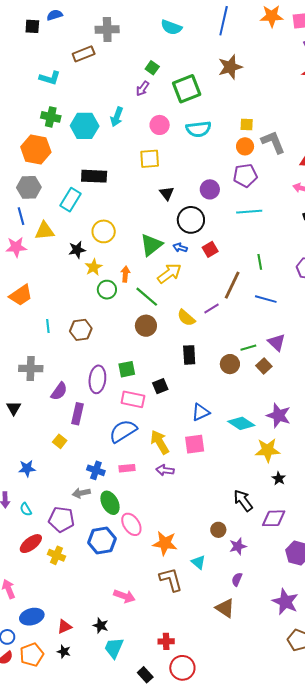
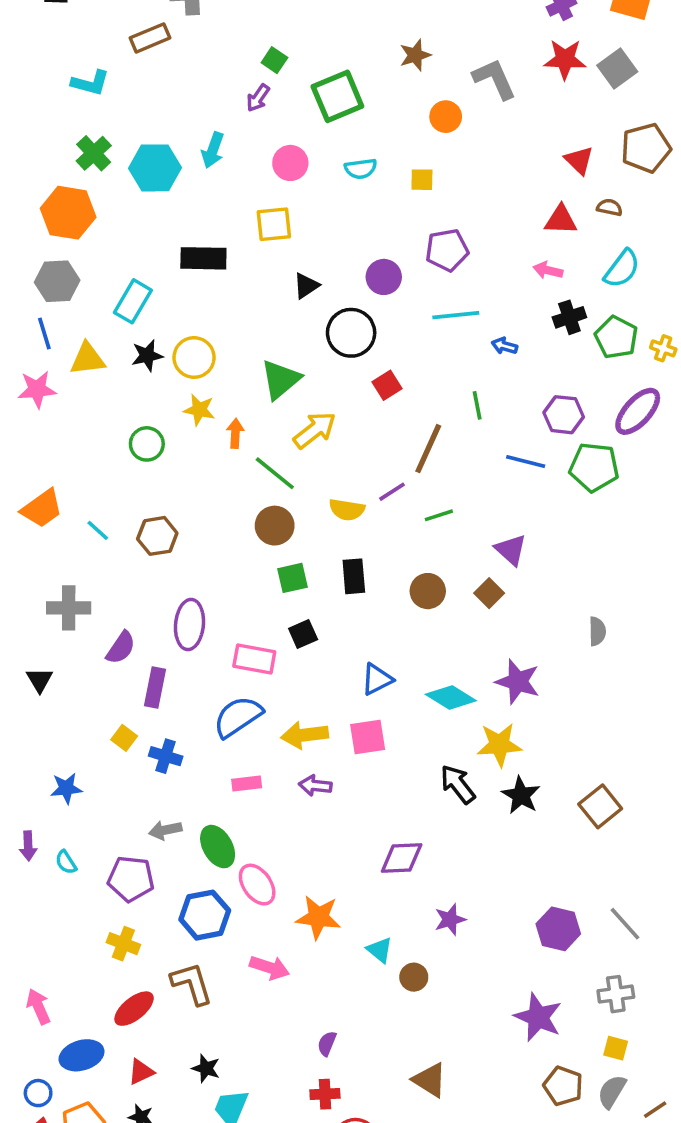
brown star: (230, 67) -> (415, 55), size x0.7
green cross: (51, 117) -> (94, 153), turned 36
yellow square: (247, 124) -> (422, 180), moved
cyan semicircle: (198, 129) -> (361, 169), size x0.7
gray L-shape: (273, 142) -> (494, 79), moved
orange circle: (245, 146) -> (446, 117), moved
black rectangle: (94, 176) -> (203, 258), moved
black triangle: (167, 193) -> (306, 286), turned 35
blue arrow: (180, 248) -> (504, 346), moved
black star: (77, 250) -> (147, 356), moved
yellow star: (94, 267) -> (199, 410), moved, turned -30
green circle: (107, 290) -> (147, 444), moved
orange trapezoid: (21, 295) -> (42, 509), moved
blue line: (266, 299) -> (526, 461), moved
yellow semicircle: (186, 318) -> (347, 510), turned -30
cyan line: (48, 326) -> (98, 530), turned -40
green line: (248, 348) -> (439, 515), moved
green square: (127, 369) -> (292, 578), moved
yellow arrow: (160, 442) -> (305, 735), turned -65
blue cross: (96, 470) -> (166, 756), moved
black star: (279, 478) -> (521, 795), size x1.5
black arrow: (243, 500) -> (458, 784), moved
purple diamond: (274, 518) -> (402, 858), moved
brown circle: (218, 530) -> (414, 977), moved
red ellipse: (31, 544) -> (134, 1009), moved
brown L-shape: (171, 579) -> (192, 984), moved
purple semicircle: (237, 579) -> (327, 1044), moved
pink arrow: (124, 596) -> (269, 968), moved
brown triangle: (225, 608) -> (430, 1080), moved

